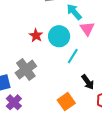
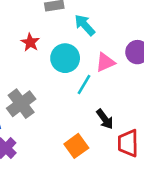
pink triangle: (87, 29) -> (105, 62), moved, turned 42
red star: (36, 35) -> (30, 42), moved

